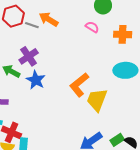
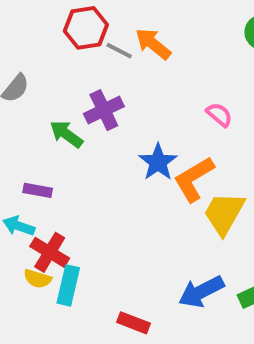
pink semicircle: (92, 27) -> (219, 115), moved
blue star: (36, 80) -> (158, 162), moved

